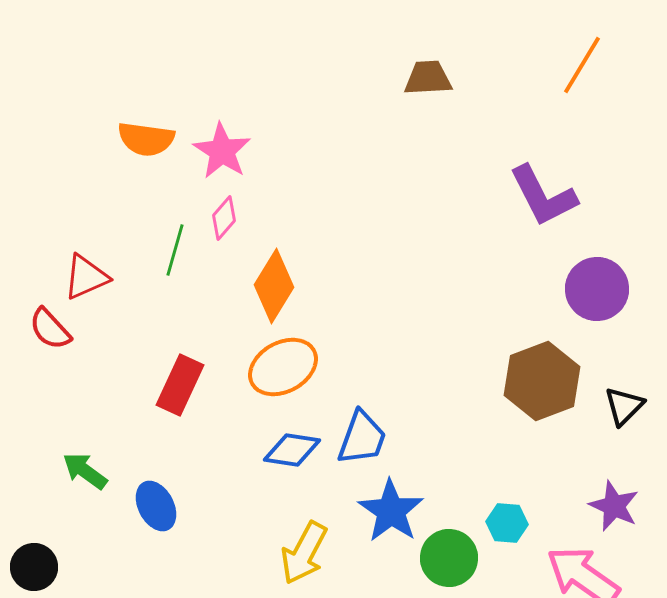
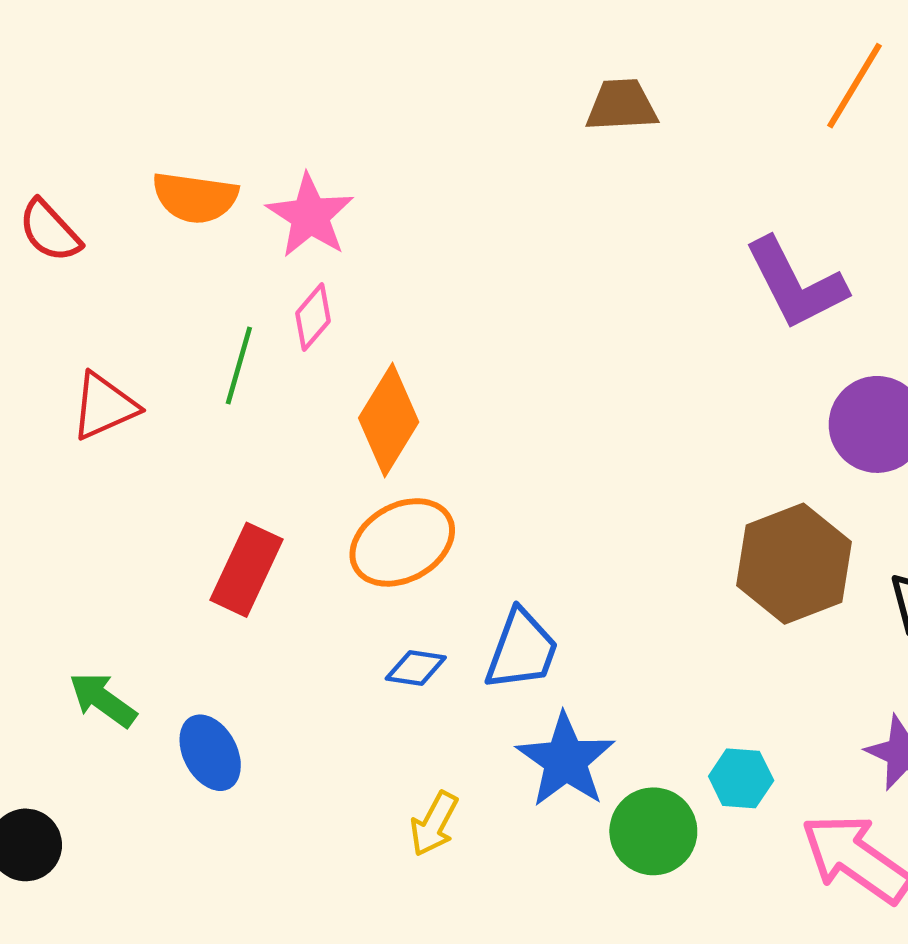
red semicircle: (50, 329) -> (50, 231), moved
blue diamond: (292, 450) -> (416, 668), size x0.7
yellow arrow: (304, 553) -> (434, 824), size x0.7

